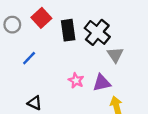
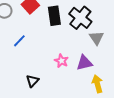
black triangle: (35, 103) -> (32, 81), moved, turned 48

